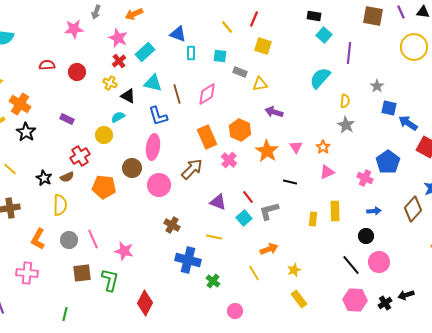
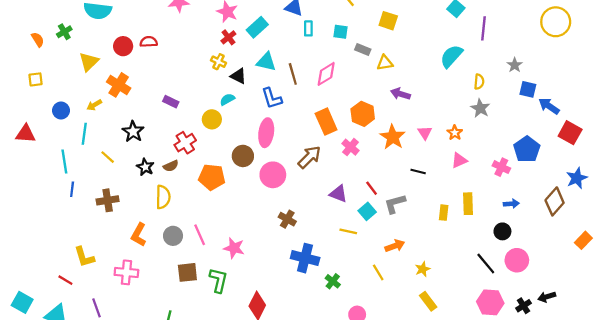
red circle: (77, 72) -> (123, 46), moved
black star: (26, 132) -> (133, 132), moved
yellow line: (214, 237) -> (348, 231), moved

